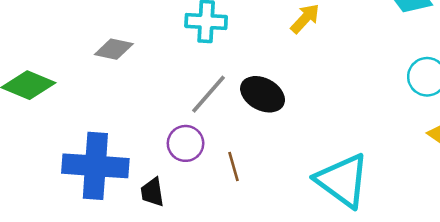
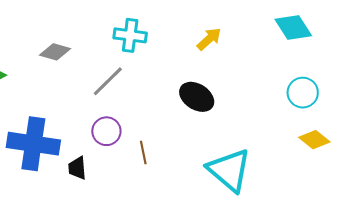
gray line: (209, 94) -> (108, 81), moved
black ellipse: (263, 94) -> (197, 97), moved

